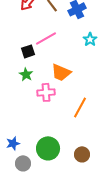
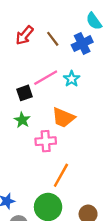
cyan star: (90, 39) -> (72, 79), moved
orange line: (80, 107) -> (61, 175), moved

